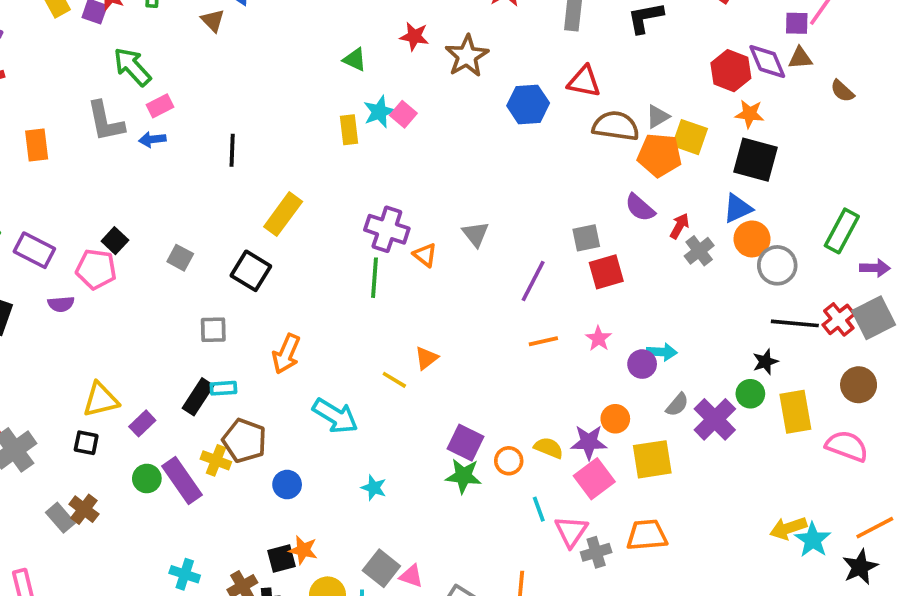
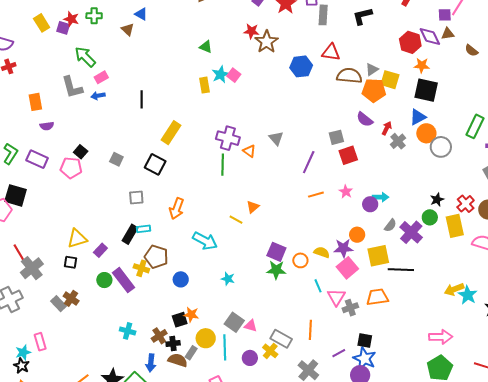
red star: (414, 36) -> (251, 31), moved
purple semicircle: (61, 304) -> (47, 126), moved
red cross: (839, 319) -> (466, 204), moved
black line: (795, 323) -> (401, 270), moved

